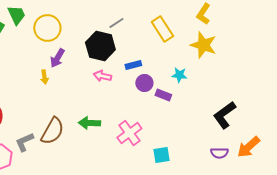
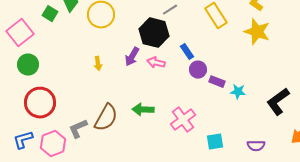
purple arrow: (57, 58) -> (132, 57), moved
blue rectangle: (133, 65) -> (187, 52), turned 70
cyan star: (179, 75) -> (238, 92), moved
purple semicircle: (219, 153) -> (256, 146), moved

